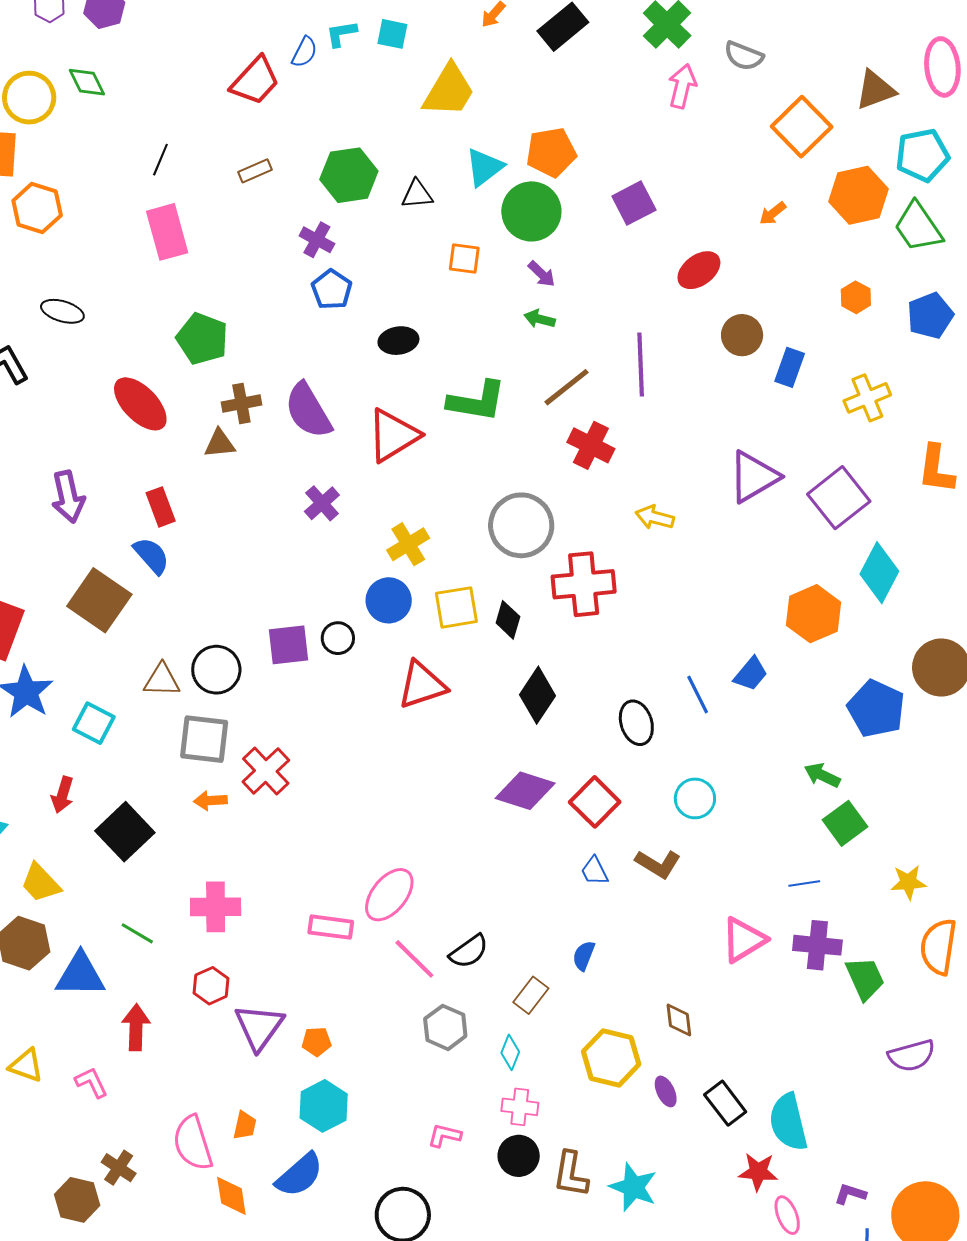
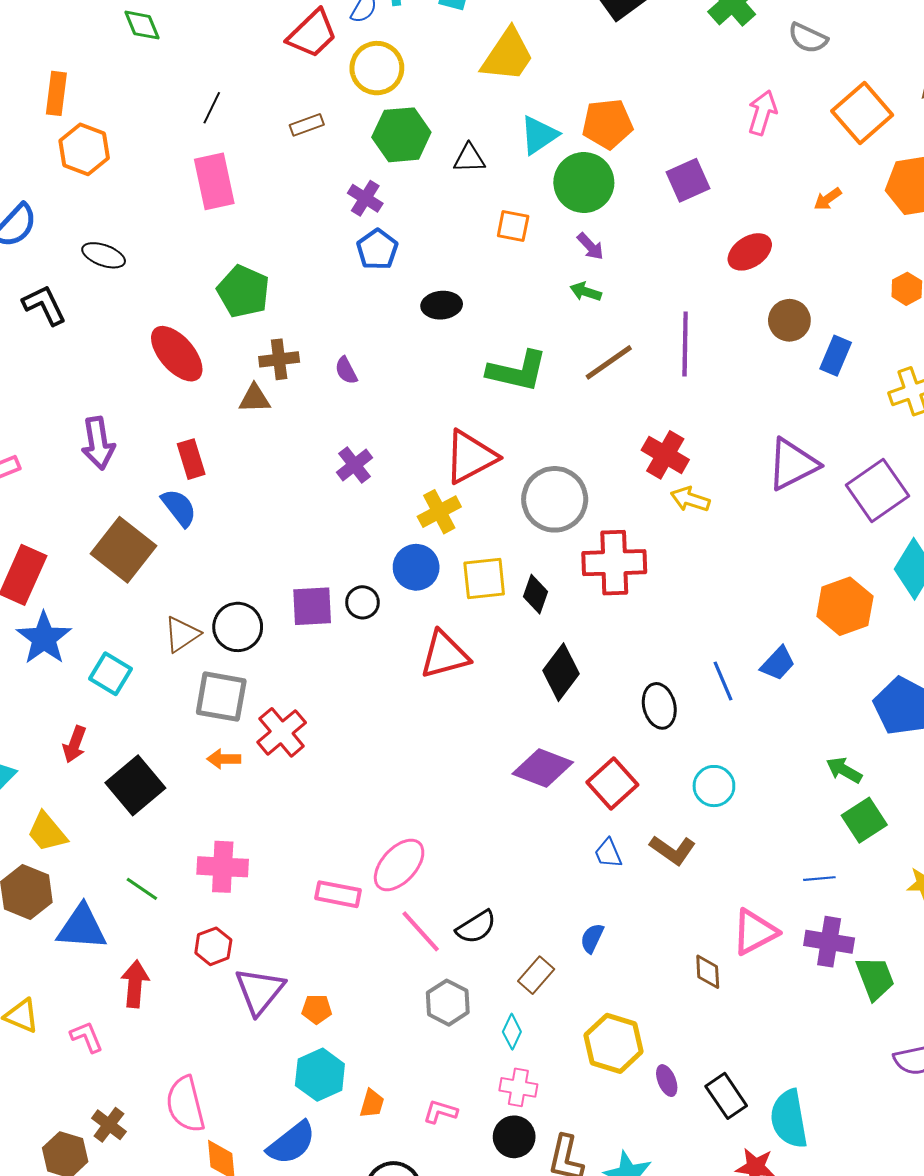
pink arrow: (682, 86) -> (762, 113), moved
yellow circle: (29, 98) -> (377, 68), moved
purple semicircle: (308, 411) -> (346, 370), size x0.5
red triangle: (393, 435) -> (470, 457), moved
red cross: (591, 445) -> (665, 455), moved
brown triangle: (162, 680) -> (182, 634), turned -39
brown diamond: (679, 1020) -> (708, 972), moved
orange trapezoid: (245, 1125) -> (372, 1104), moved

